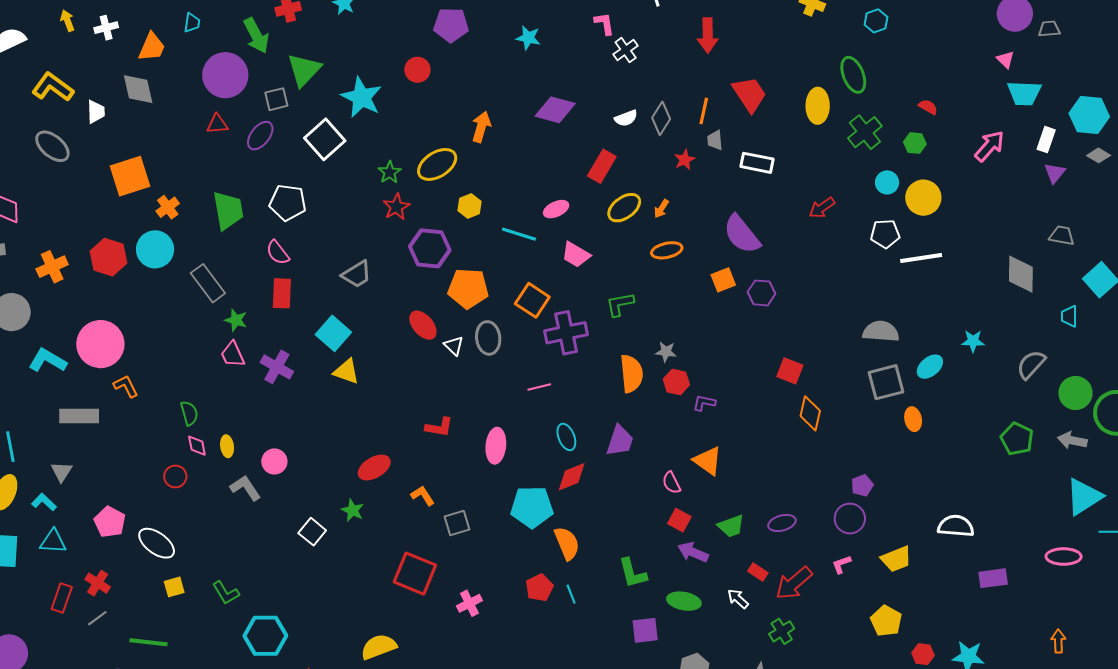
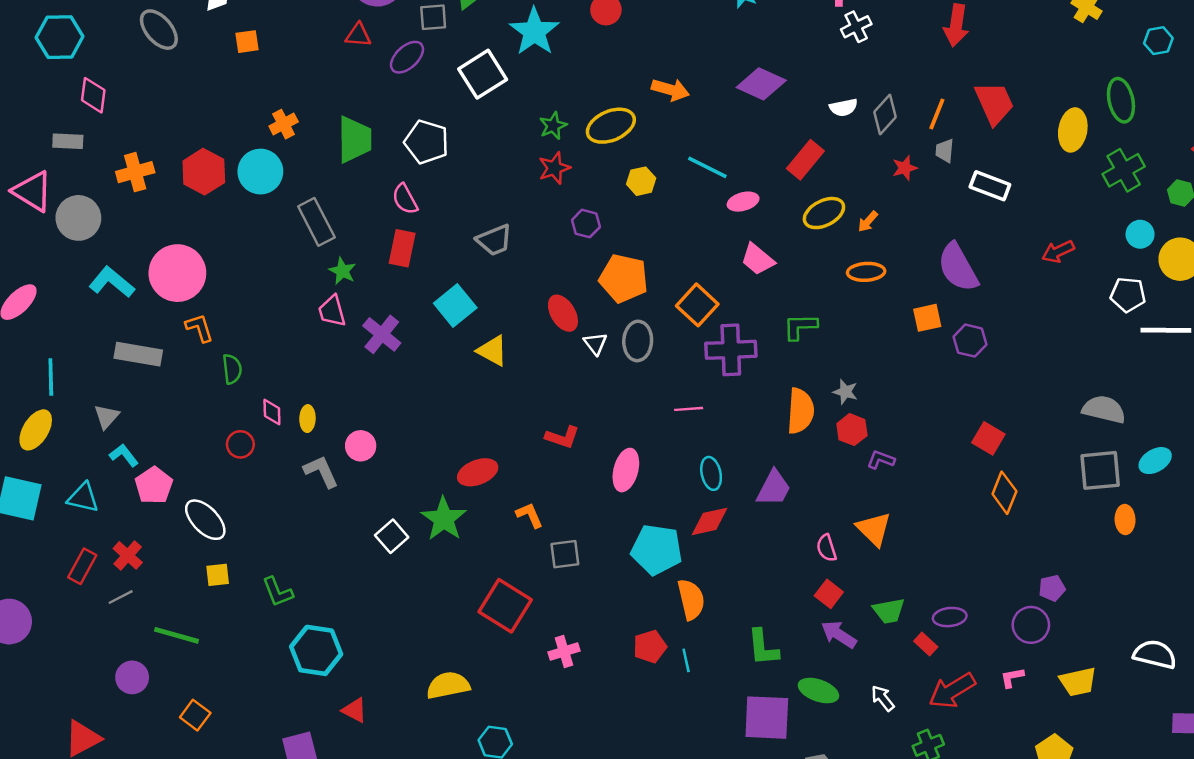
orange arrow: (481, 127) -> (670, 90), turned 80
orange square: (130, 176) -> (247, 42), moved, size x0.5
cyan line: (519, 234) -> (707, 167), moved
purple hexagon: (430, 248) -> (586, 224), size x0.6
yellow triangle: (346, 371) -> (492, 351), moved
green semicircle: (189, 413) -> (232, 369), moved
cyan L-shape: (44, 502) -> (124, 455), moved
green star: (353, 510) -> (444, 519), size x1.6
red rectangle: (758, 572) -> (926, 644), moved
purple square: (645, 630) -> (767, 718), size x1.5

